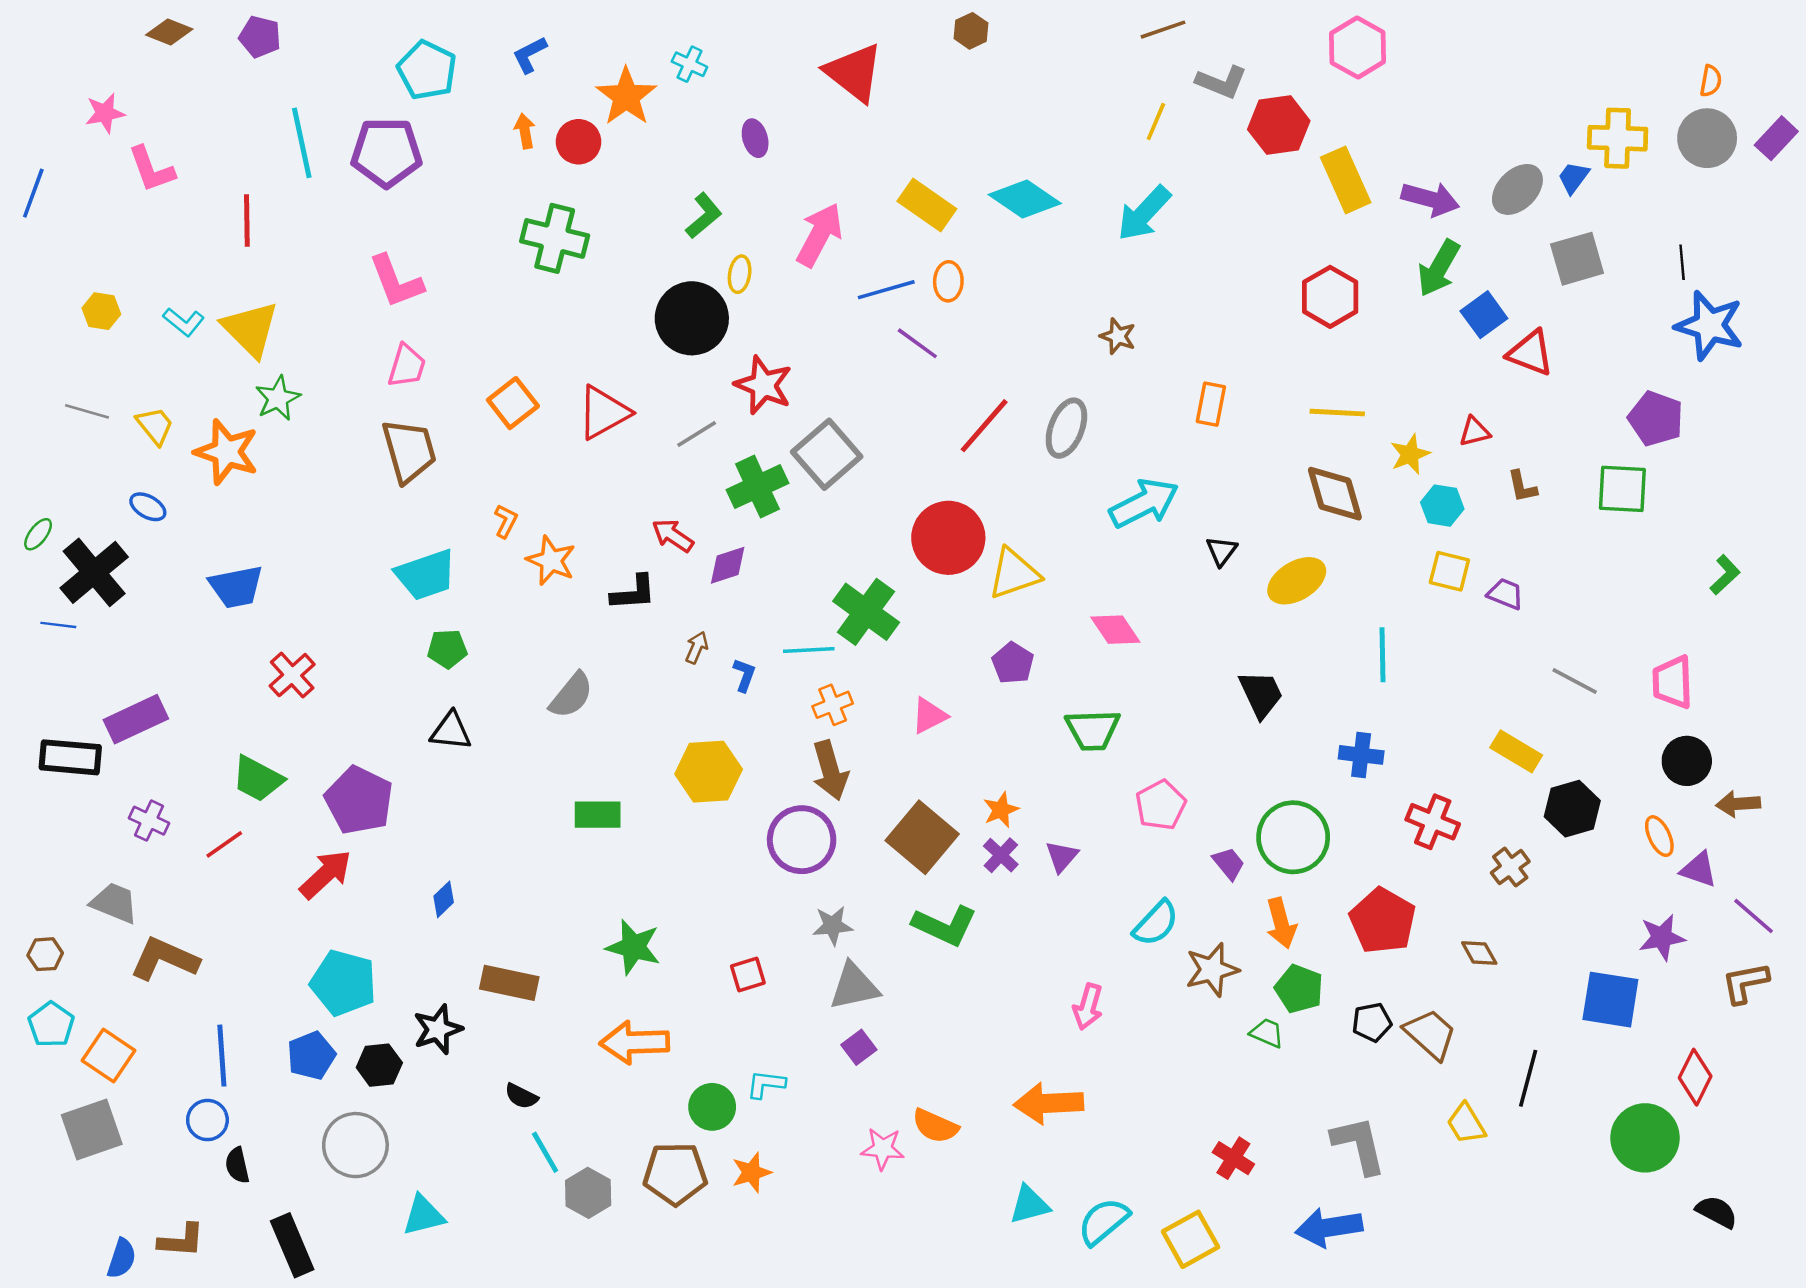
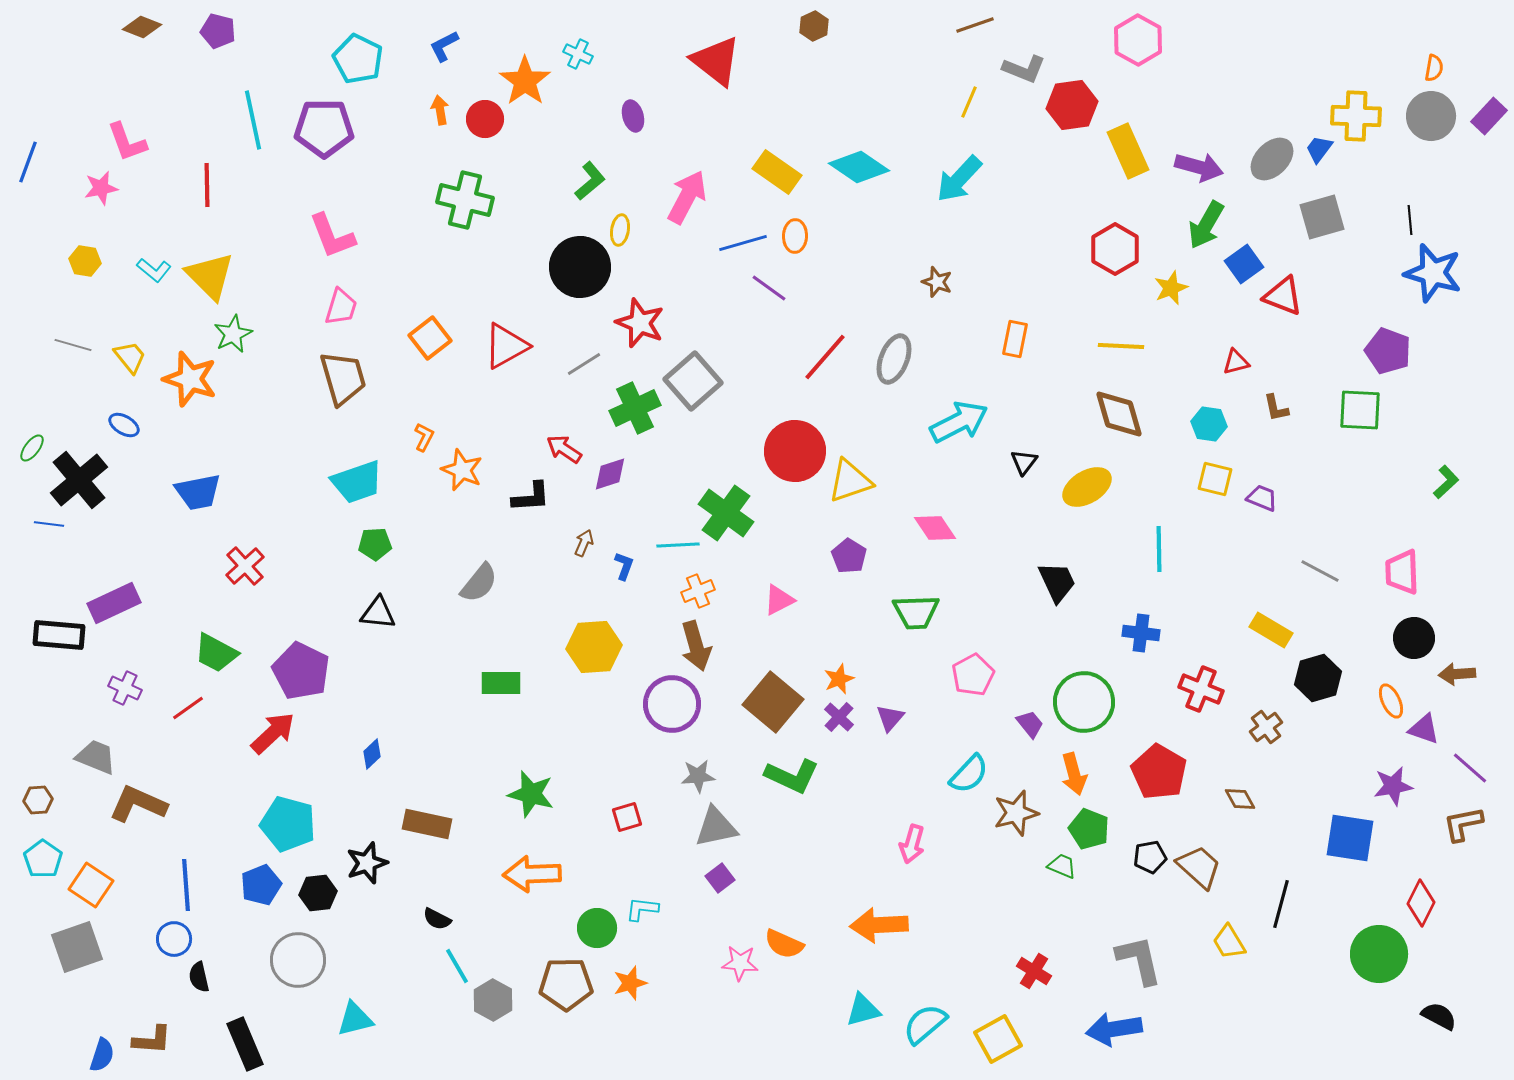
pink star: (105, 113) -> (101, 188), moved
yellow star: (1410, 454) -> (1171, 288), moved

